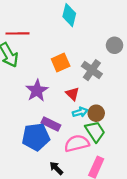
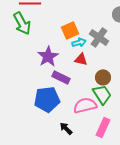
red triangle: (72, 94) -> (81, 59), turned -32
cyan arrow: (80, 112) -> (79, 42), moved
purple rectangle: (51, 124) -> (61, 77), moved

